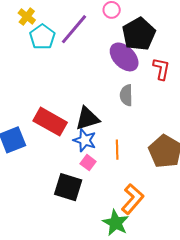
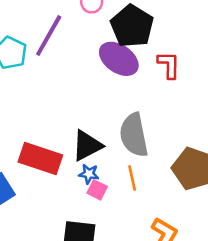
gray semicircle: (126, 95) -> (134, 135), moved, size x1.6
blue star: (85, 140) -> (89, 174), size x0.7
pink square: (88, 163) -> (97, 190), moved

